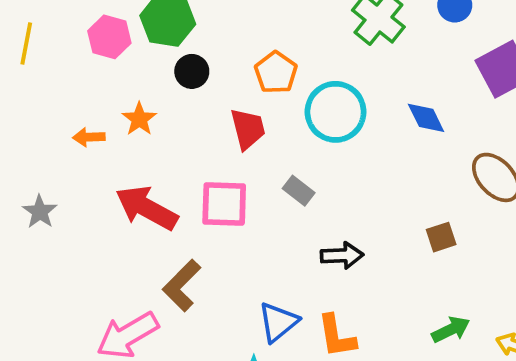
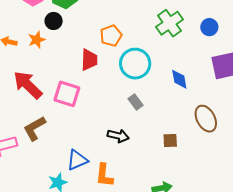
black circle: (192, 71) -> (54, 21), moved
gray rectangle: (299, 191) -> (135, 102), moved

